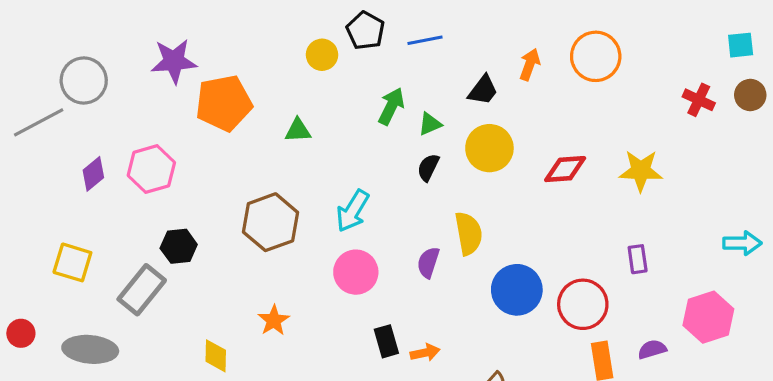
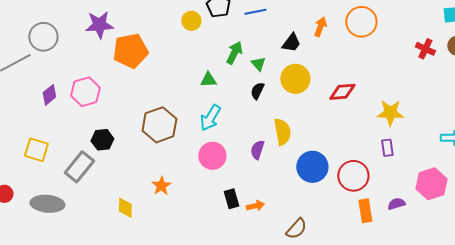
green triangle: (430, 124) -> (258, 64), turned -49
green triangle: (298, 130) -> (208, 80), moved
yellow star: (641, 171) -> (390, 113), moved

